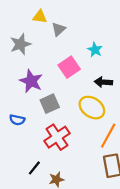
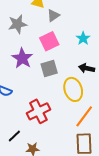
pink square: (69, 67) -> (49, 41), moved
gray square: (50, 104) -> (49, 69), moved
yellow ellipse: (92, 108) -> (73, 89), turned 30

